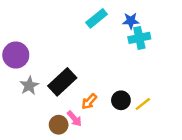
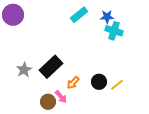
cyan cross: (139, 38) -> (114, 31), turned 30
purple circle: (16, 55) -> (13, 15), moved

